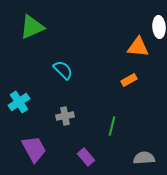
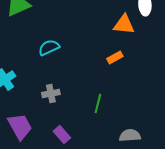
cyan semicircle: (63, 70) -> (49, 48), turned -70
purple rectangle: (86, 157) -> (62, 134), moved

